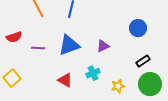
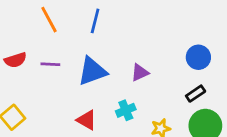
blue circle: (138, 28) -> (198, 57), moved
purple line: (38, 48) -> (50, 64), moved

